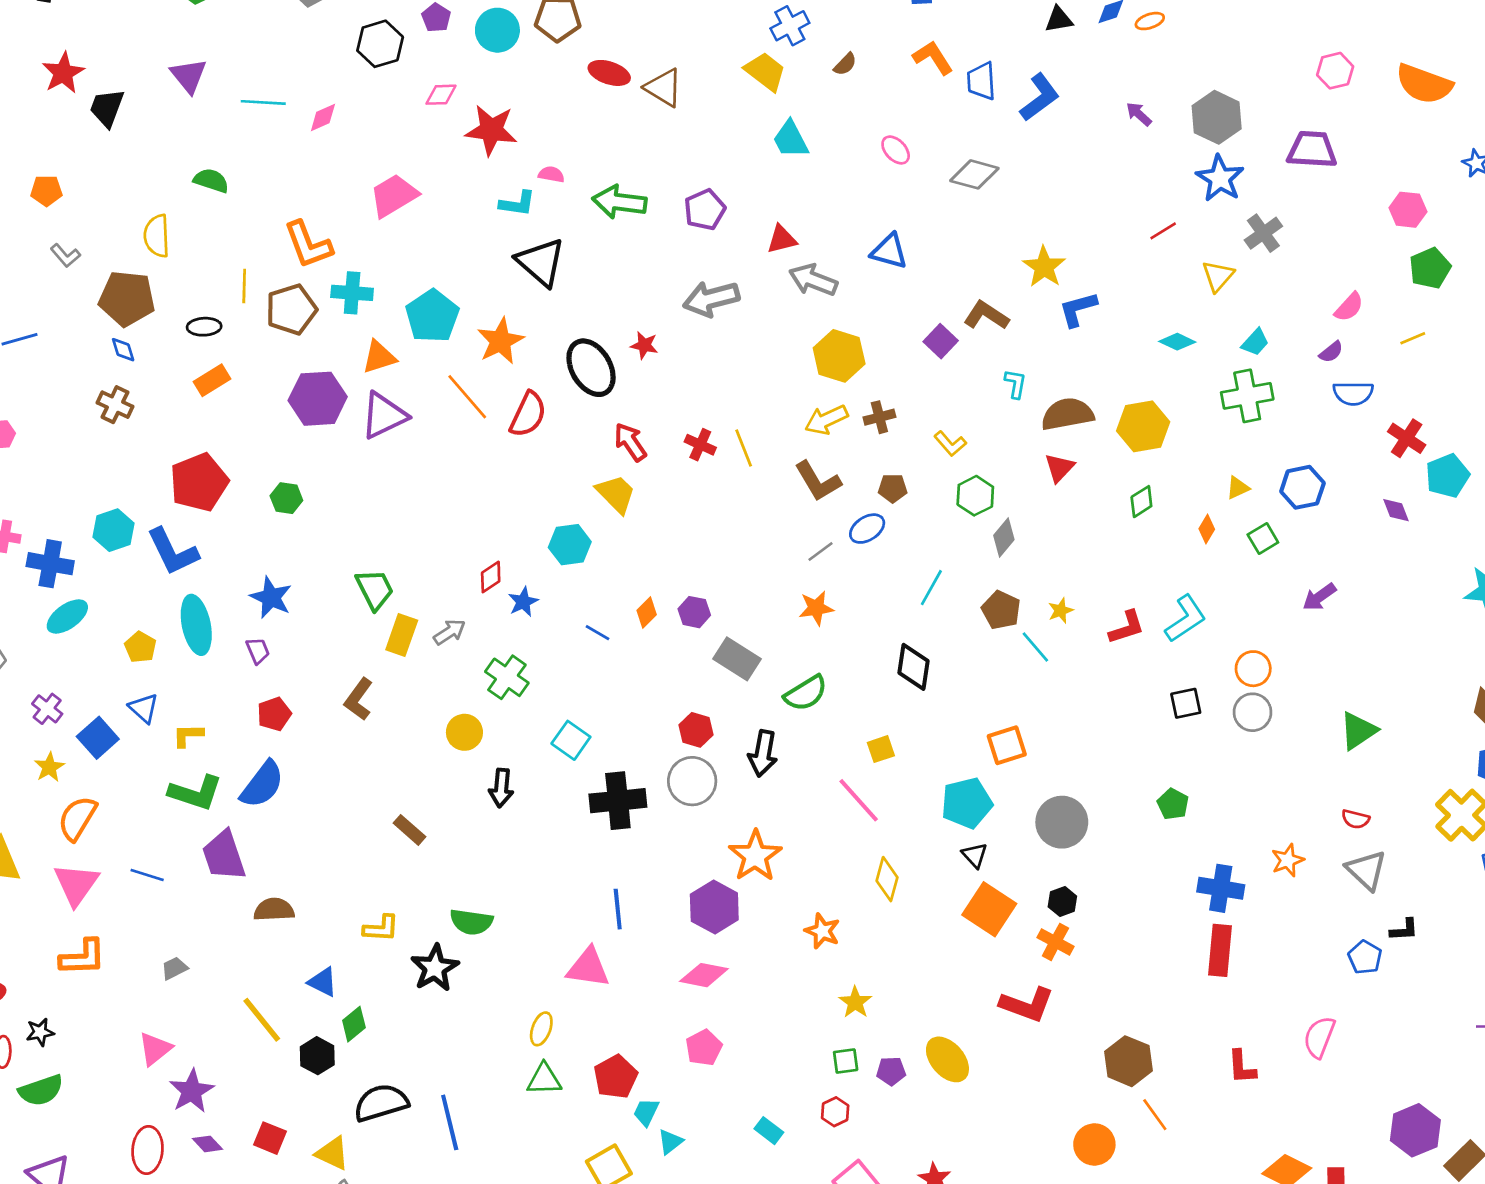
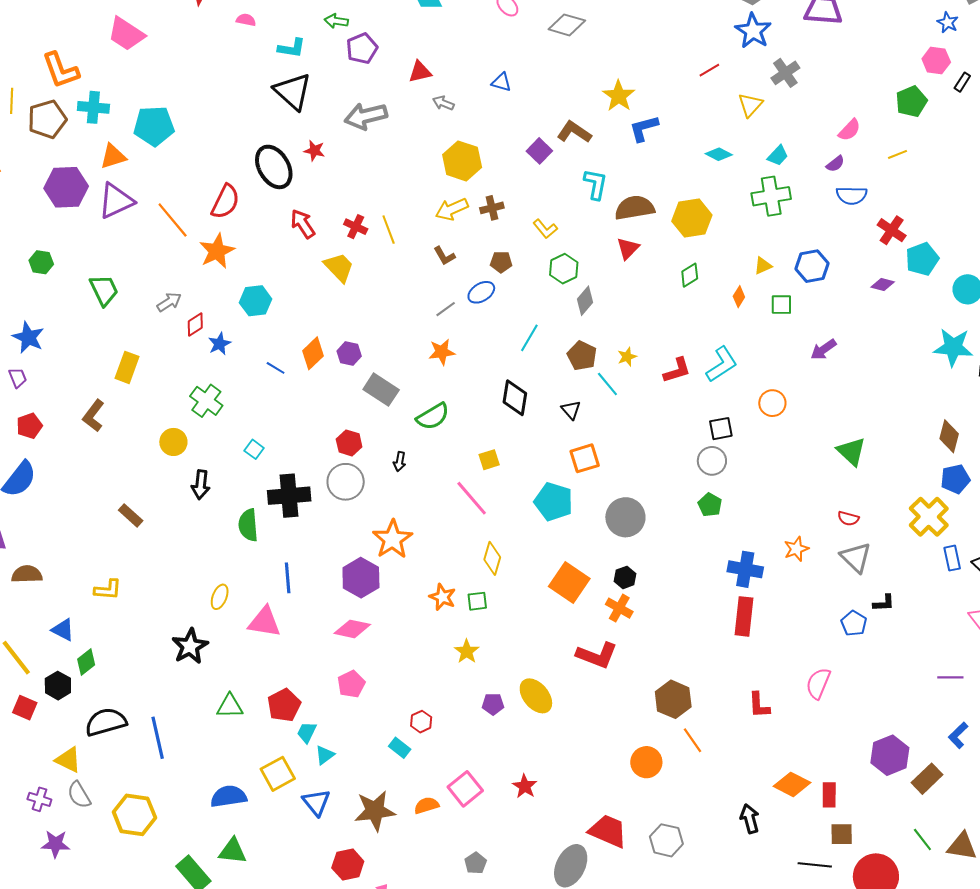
pink trapezoid: (394, 196) -> (126, 34), turned -117
green arrow: (619, 202) -> (336, 21), moved, size x0.6
cyan L-shape: (517, 204) -> (292, 48), moved
pink hexagon: (1408, 210) -> (936, 61), moved
blue triangle: (889, 251) -> (501, 82), size x0.7
black triangle: (541, 262) -> (293, 91), moved
gray arrow: (813, 280) -> (443, 103), size x0.6
cyan pentagon: (432, 316) -> (154, 126), turned 30
orange star: (500, 341) -> (217, 251), moved
cyan L-shape: (1015, 384) -> (596, 184), size x1.4
orange line: (467, 397) -> (173, 220), moved
brown L-shape: (818, 481) -> (444, 256), size x0.6
yellow trapezoid: (616, 494) -> (339, 267), moved
purple diamond: (1396, 510) -> (883, 285), turned -55
green square: (1263, 539) -> (781, 305), turned 30
green trapezoid: (375, 589) -> (104, 290), moved
orange diamond: (647, 612) -> (313, 353), size x1.4
gray arrow: (450, 632) -> (169, 302), moved
gray circle: (1253, 712) -> (712, 461), moved
green triangle: (1358, 731) -> (851, 451), turned -44
cyan square: (571, 740) -> (254, 449), size x0.7
black arrow: (763, 753) -> (400, 462), size x0.6
cyan pentagon: (967, 803) -> (554, 502), turned 30
black triangle: (975, 855) -> (571, 410), moved
green semicircle: (471, 922) -> (248, 525), moved, turned 76
black star: (435, 968) -> (190, 646), moved
yellow ellipse: (541, 1029) -> (220, 597), moved
green square: (846, 1061) -> (477, 601), moved
red hexagon: (835, 1112) -> (421, 722), moved
red square: (270, 1138) -> (25, 708), moved

